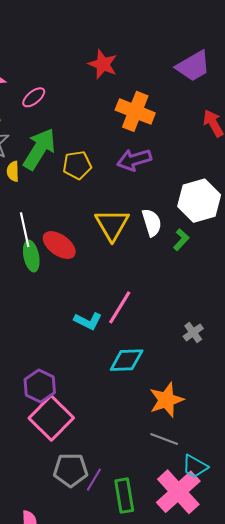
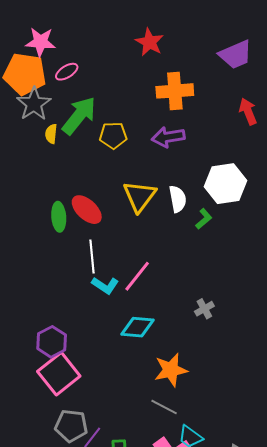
pink ellipse: (34, 97) -> (67, 72), moved
orange cross: (135, 111) -> (175, 91), turned -33
white line: (25, 230) -> (92, 257), moved

